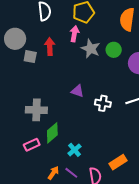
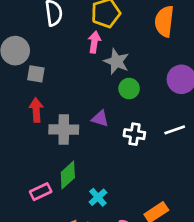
red arrow: (50, 47) -> (36, 110), moved
green circle: (114, 50) -> (129, 89), moved
gray cross: (36, 110) -> (64, 129), moved

